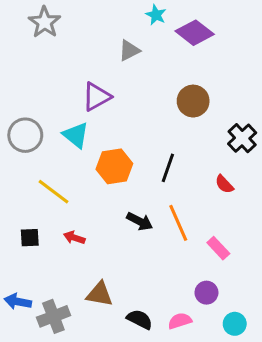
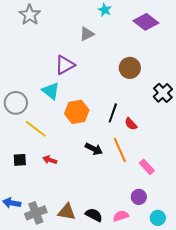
purple diamond: (195, 33) -> (146, 22), moved
gray circle: (25, 135) -> (16, 103), moved
red semicircle: (224, 184) -> (131, 124), moved
brown triangle: (100, 294) -> (67, 212), moved

